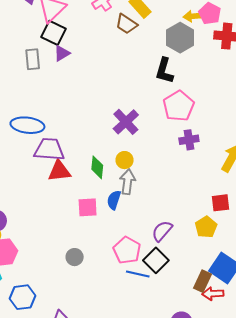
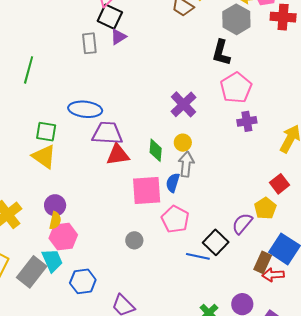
red square: (220, 203) -> (279, 184), turned -30
pink square: (88, 207) -> (147, 190), size x1.5
purple semicircle: (162, 231) -> (242, 224), moved
pink pentagon: (127, 250) -> (175, 219), moved

